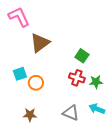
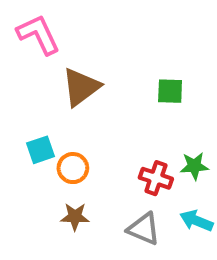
green square: (82, 56) -> (170, 91), moved, turned -32
red cross: (77, 78) -> (156, 178), moved
brown star: (30, 115) -> (75, 217), moved

